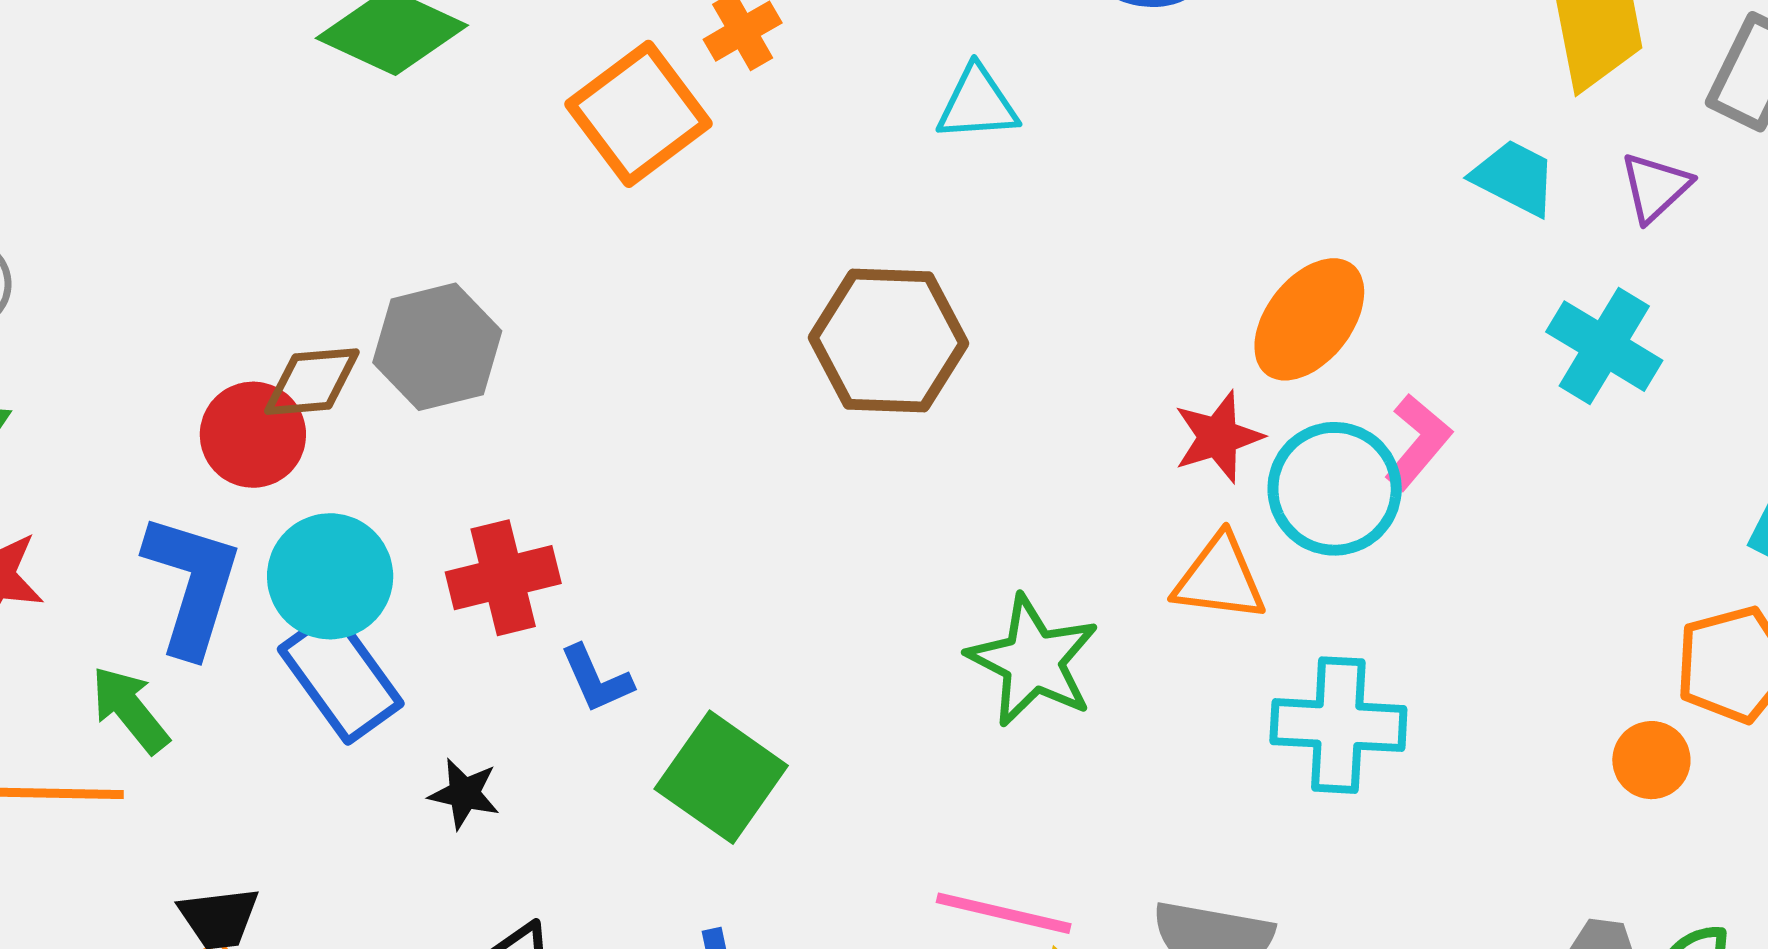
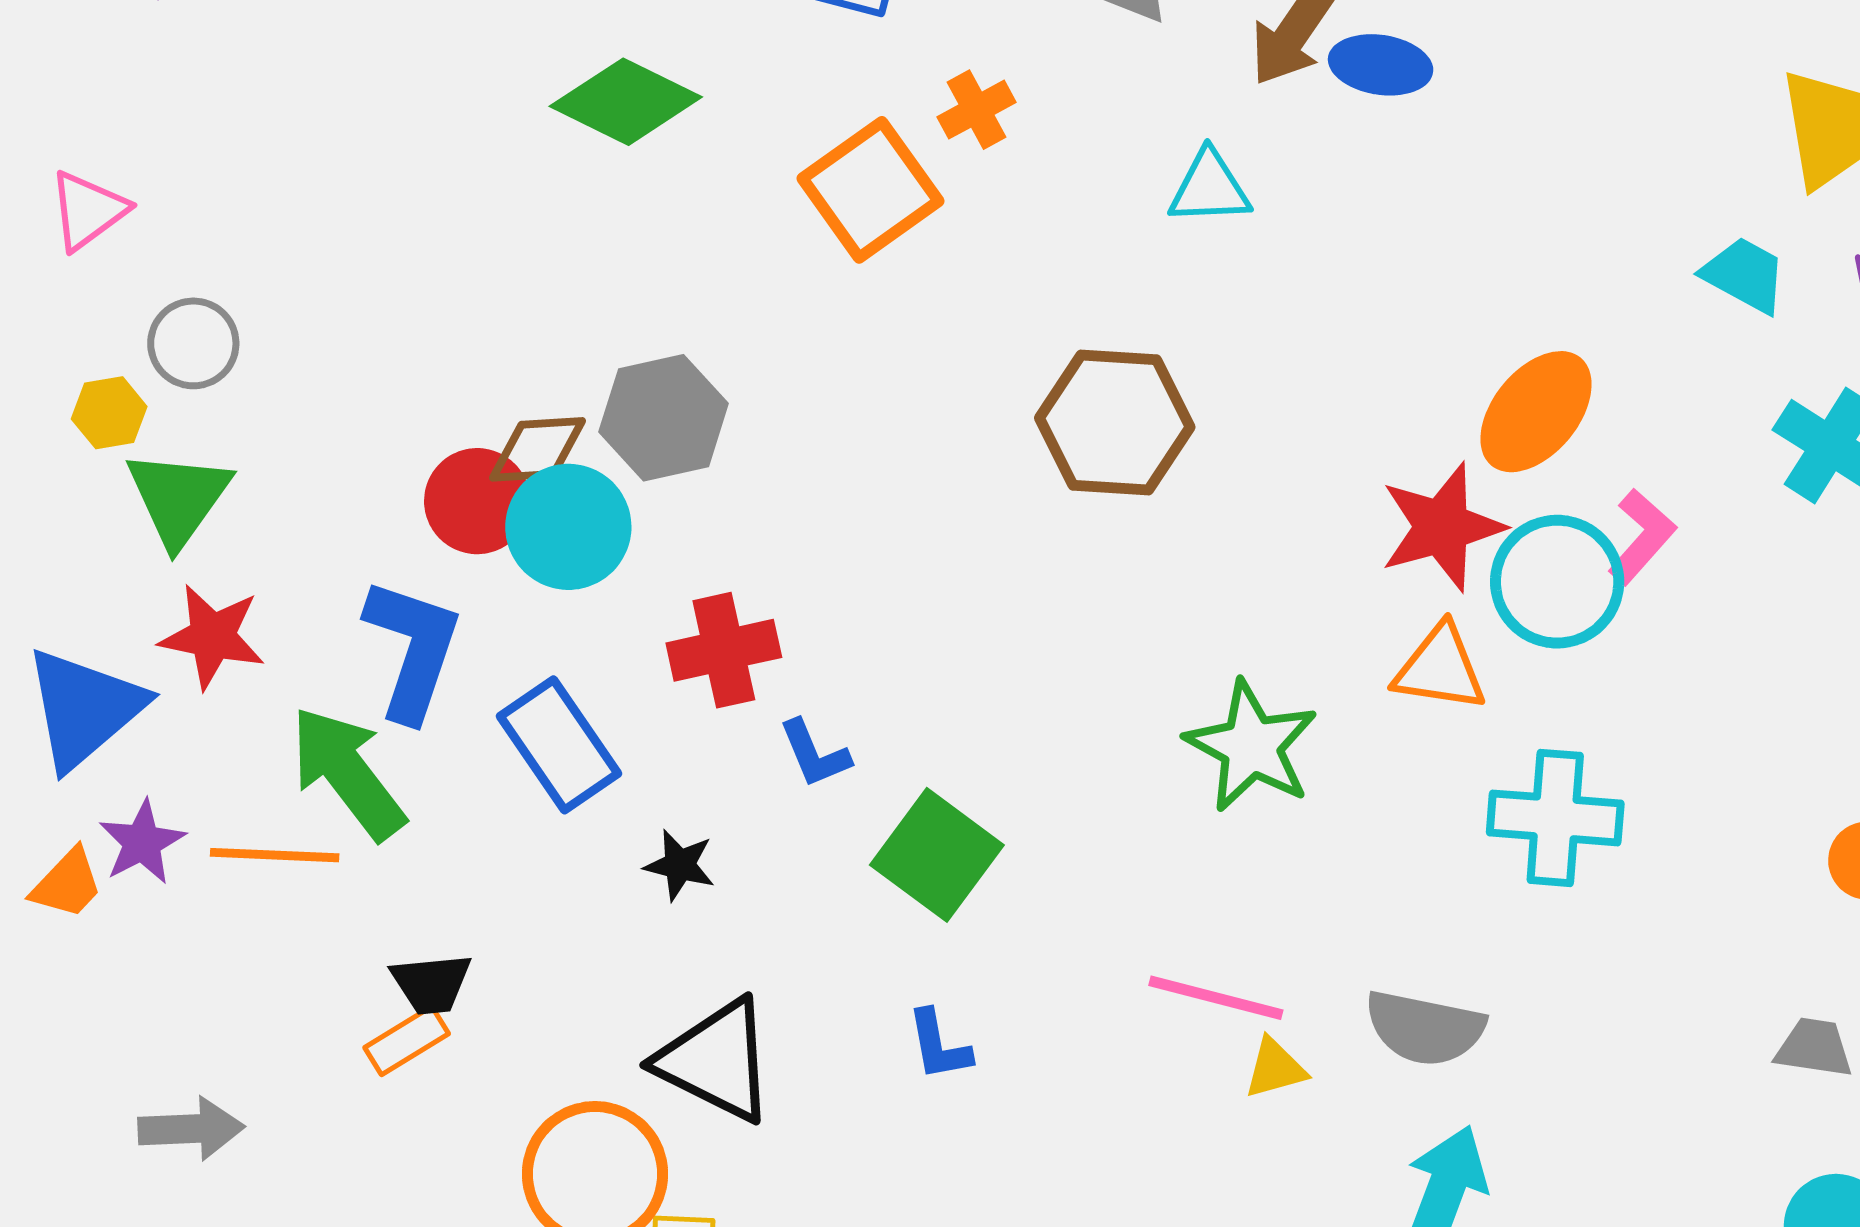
red star: (1218, 437) -> (1442, 527), size x1.4
cyan circle: (330, 576) -> (568, 527), moved
green arrow: (130, 710) -> (348, 773), size x1.5

